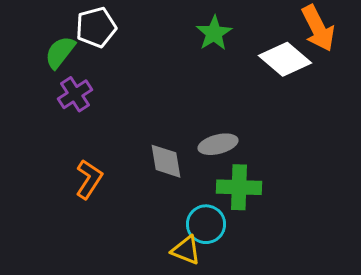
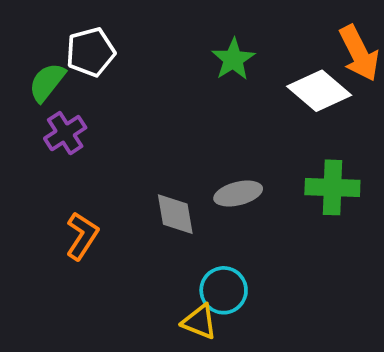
green cross: (239, 187) -> (332, 187), moved

